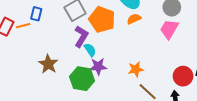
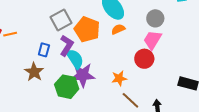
blue rectangle: (36, 14) -> (44, 50), moved
cyan semicircle: (90, 50) -> (75, 59), size x1.5
purple star: (98, 66) -> (83, 75), size x1.4
red circle: (183, 76) -> (144, 59), moved

